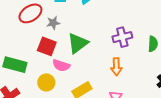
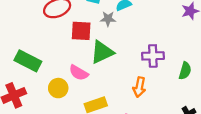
gray star: (53, 23) -> (108, 19), moved
red square: (47, 46) -> (81, 31), moved, turned -30

